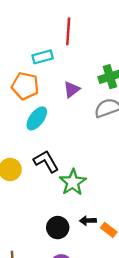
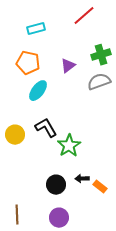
red line: (68, 31) -> (84, 16), moved, turned 45
cyan rectangle: (43, 57) -> (36, 29), moved

